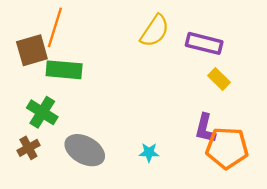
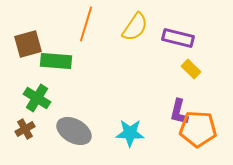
orange line: (55, 27) -> (86, 24), moved
cyan star: (149, 152) -> (130, 133), size x1.6

